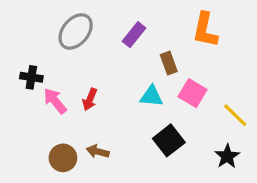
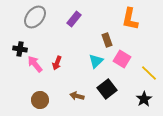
gray ellipse: (76, 31) -> (35, 17), moved
purple rectangle: (134, 35) -> (74, 19), moved
cyan triangle: (151, 96) -> (96, 61), turned -49
brown arrow: (98, 152) -> (77, 96), moved

